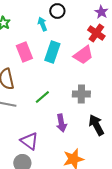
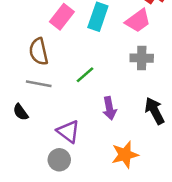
pink rectangle: (24, 52) -> (62, 17), turned 60
gray cross: (81, 94) -> (142, 58), moved

